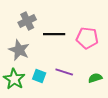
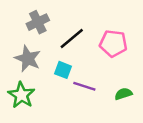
black line: (54, 34) -> (72, 38), turned -40
cyan square: (39, 76) -> (63, 70), moved

